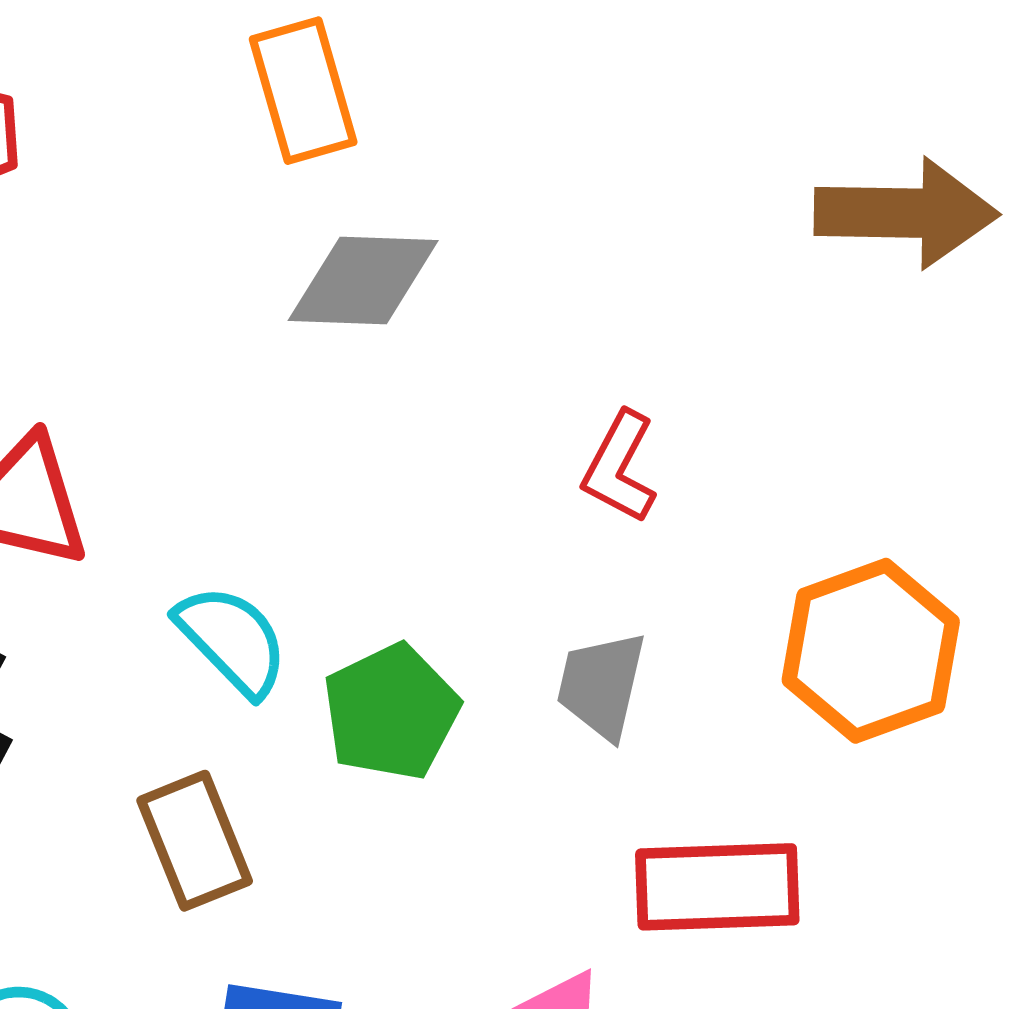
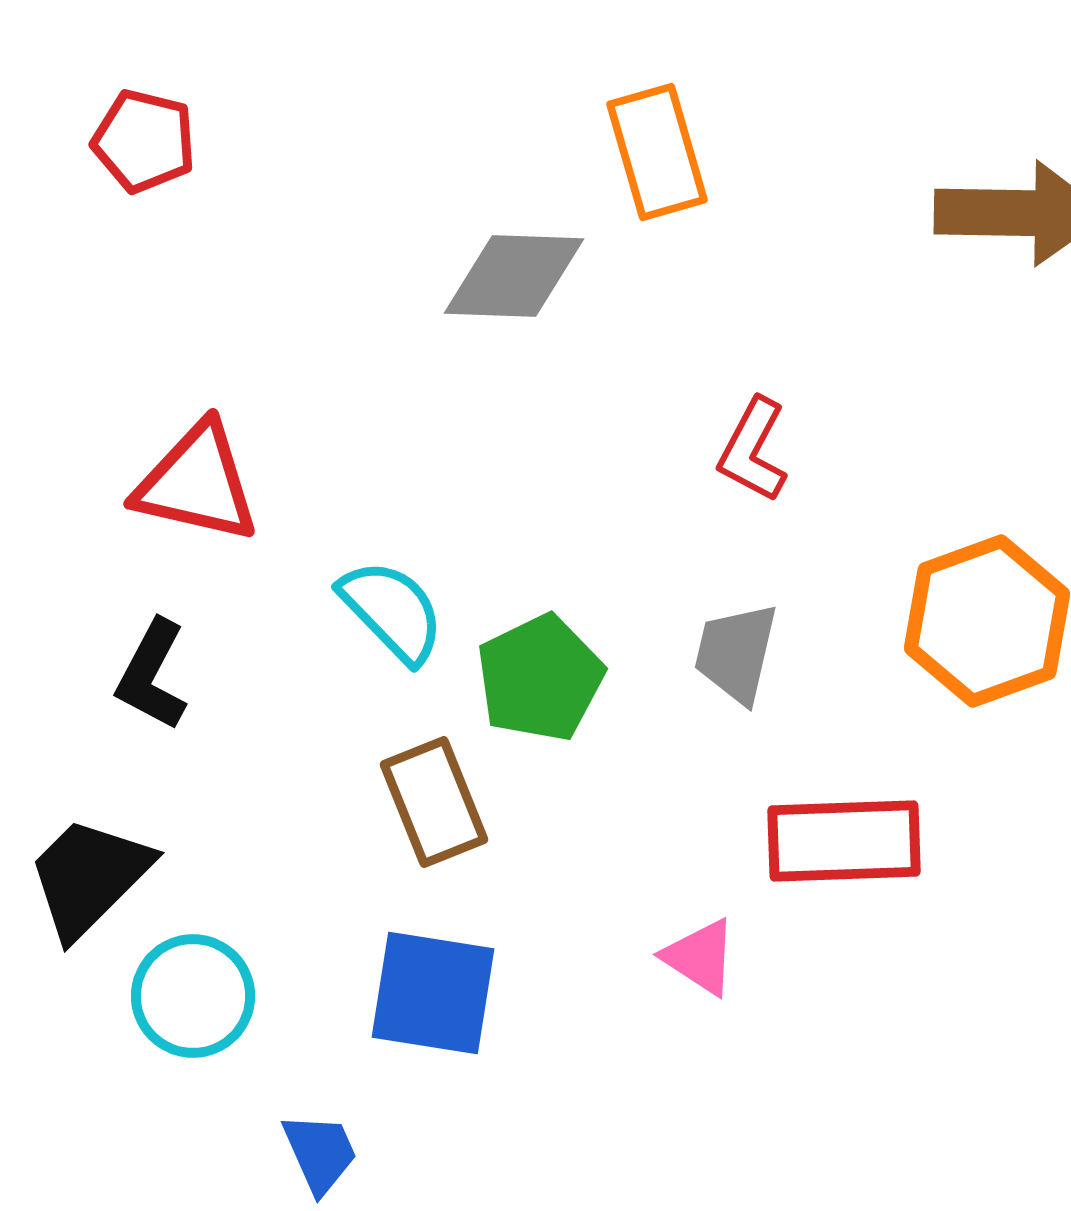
orange rectangle: (303, 91) -> (657, 152), moved
brown rectangle: (195, 841) -> (434, 802), moved

